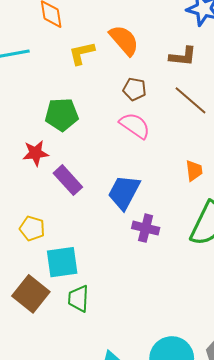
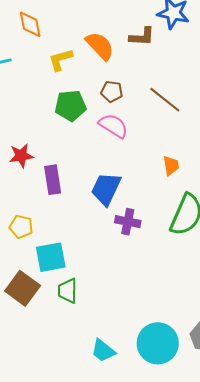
brown L-shape: (183, 56) -> (142, 37), moved
green pentagon: (62, 114) -> (70, 106), moved
purple rectangle: (68, 180) -> (53, 180), turned 36

